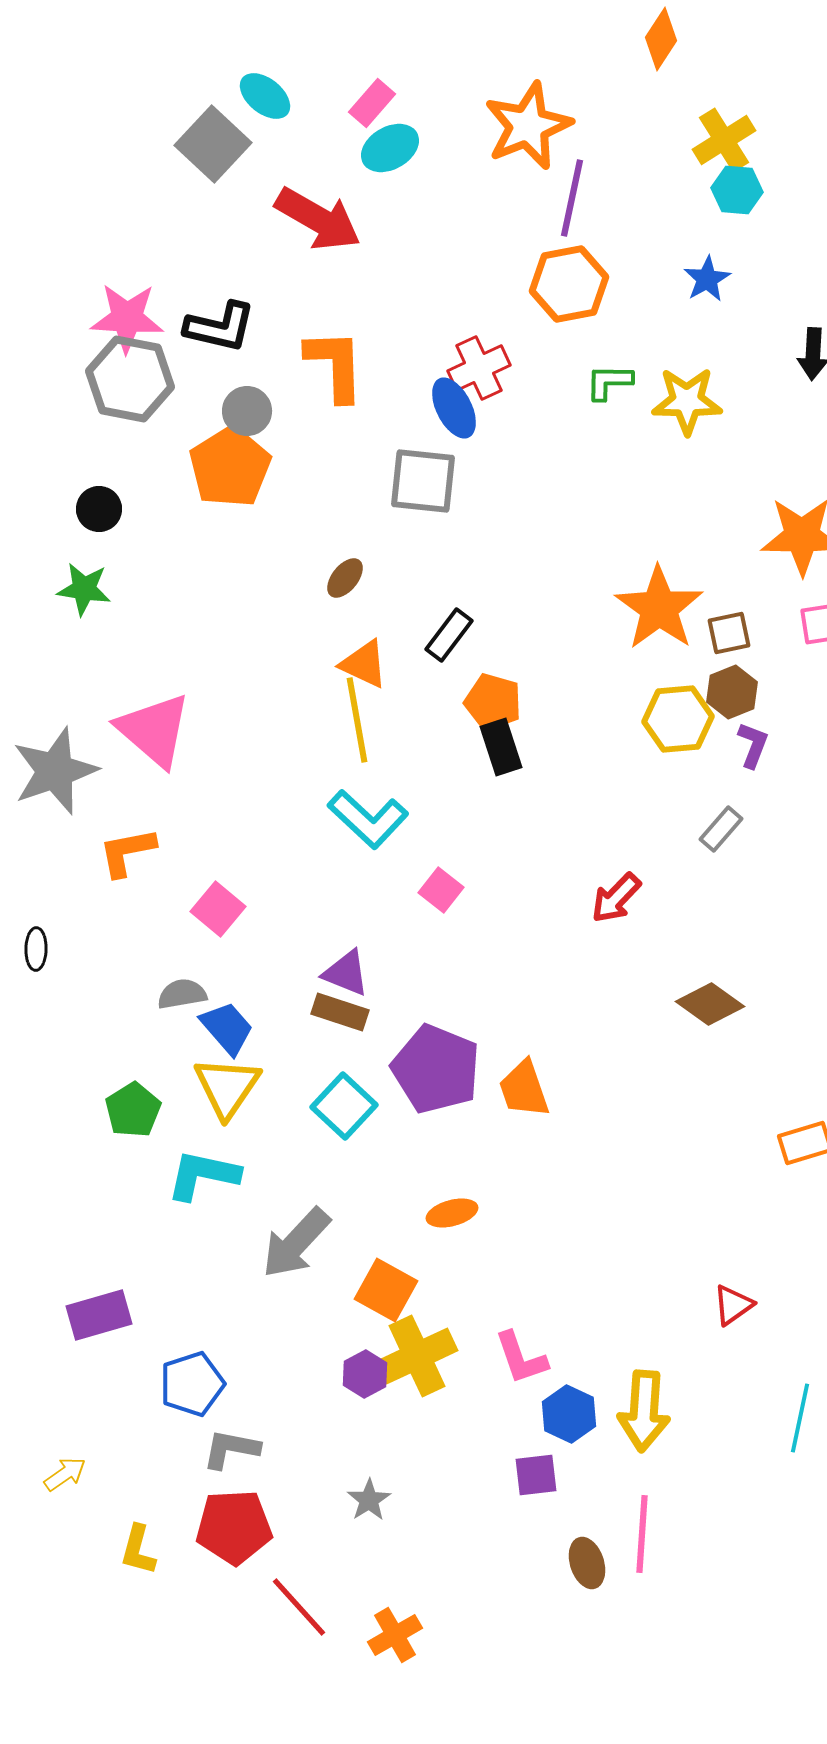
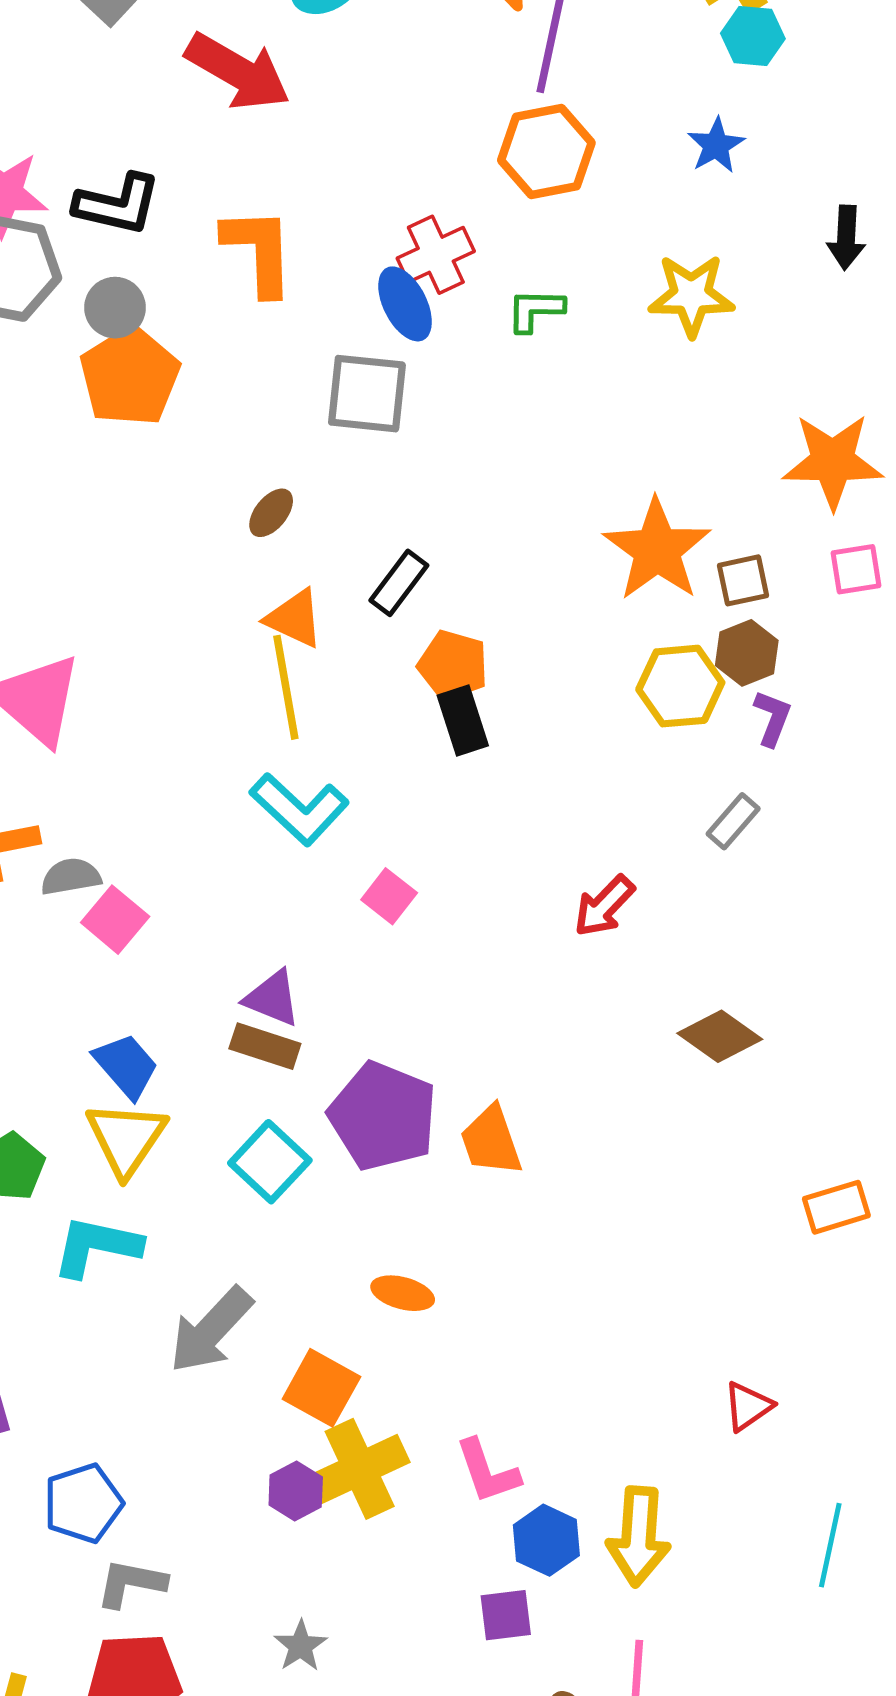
green L-shape: (609, 382) -> (535, 310), moved
gray circle: (247, 411) -> (115, 308), moved
gray semicircle: (182, 994) -> (71, 877), moved
orange ellipse: (452, 1213) -> (403, 1293), turned 30

